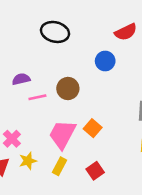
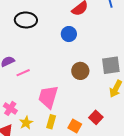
brown circle: (68, 89) -> (80, 71), moved
orange square: (93, 128) -> (75, 126), moved
red square: (95, 171) -> (96, 117), moved

